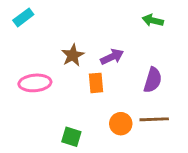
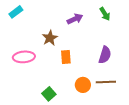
green arrow: (153, 20) -> (105, 14), turned -136
purple arrow: (112, 57) -> (75, 19), moved
green square: (71, 137) -> (49, 94), turned 32

